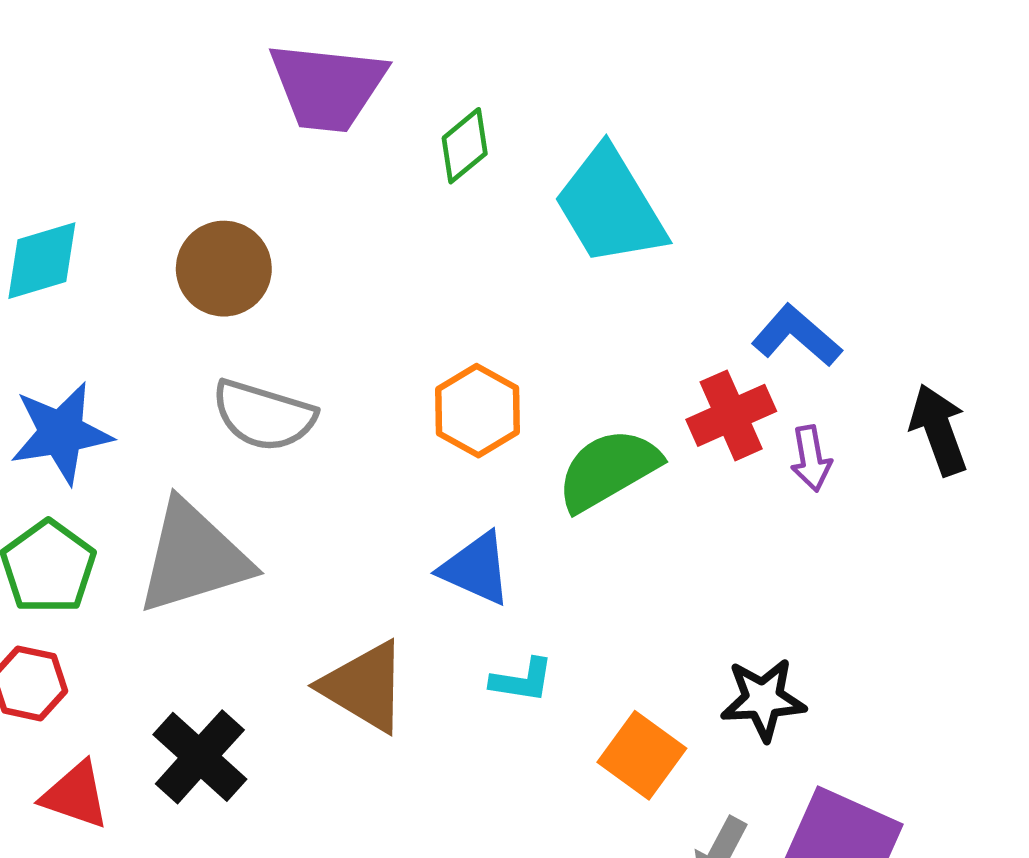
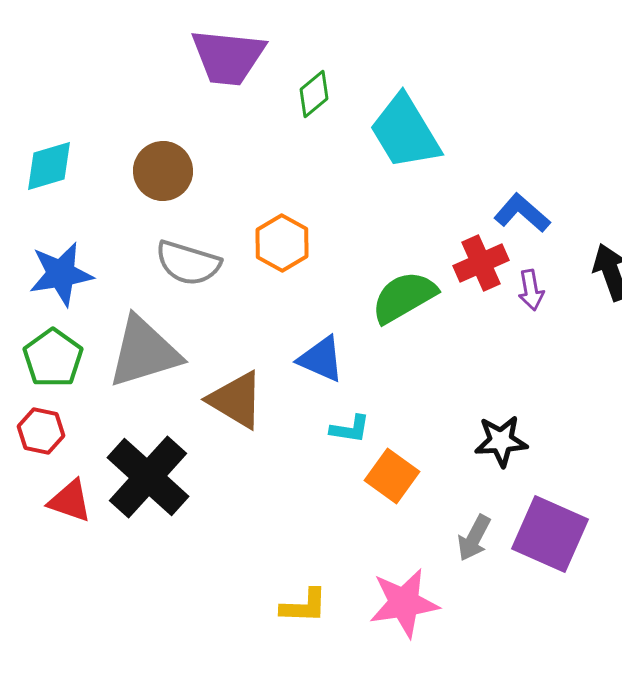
orange hexagon: (477, 411) -> (282, 243), moved
brown triangle: (364, 687) -> (236, 400), moved
orange square: (642, 755) -> (392, 476), moved
black cross: (200, 757) -> (148, 477), size x1.4

